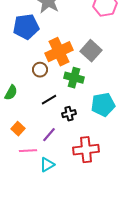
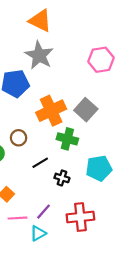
brown circle: (40, 70) -> (19, 138), moved
black cross: (69, 114) -> (62, 178), turned 32
purple line: (49, 135) -> (44, 212), moved

